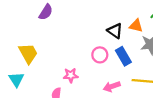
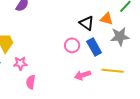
pink star: (71, 75) -> (20, 63), moved

